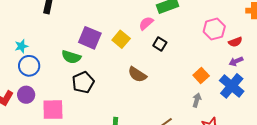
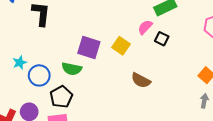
black square: (160, 44) -> (162, 39), moved
blue circle: (29, 66) -> (39, 75), moved
black pentagon: (83, 82) -> (61, 97), moved

